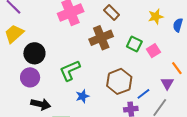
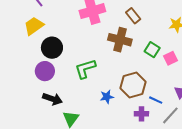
brown cross: (101, 38) -> (120, 40), turned 30
blue line: (143, 94) -> (156, 100), turned 56
blue star: (82, 96) -> (107, 97), moved

